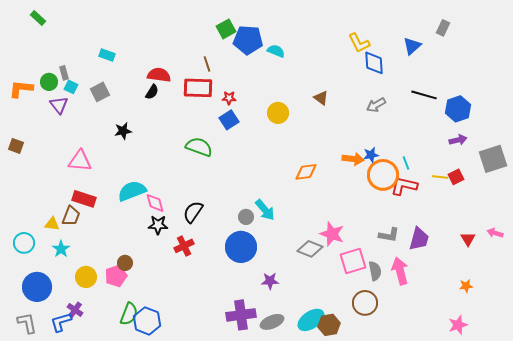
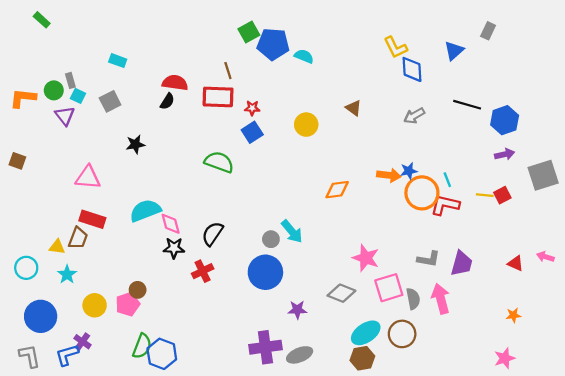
red triangle: (468, 239) -> (516, 263), turned -35
gray diamond: (310, 249) -> (341, 293), moved
cyan ellipse: (311, 320) -> (366, 333), moved

